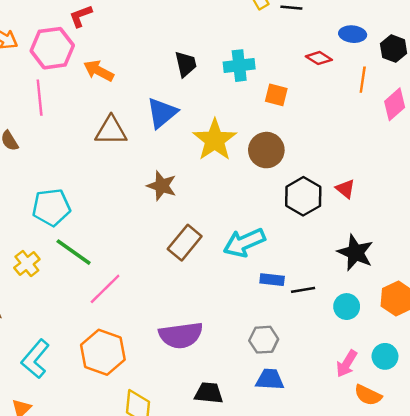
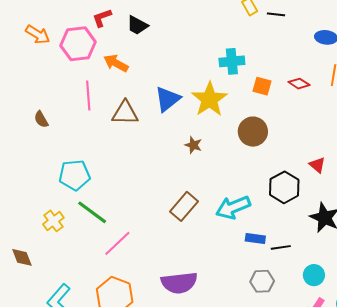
red diamond: (319, 58) -> (299, 84), moved
black trapezoid: (186, 64) -> (137, 25), moved, turned 130
pink line: (40, 98) -> (88, 95), moved
yellow star: (215, 140) -> (209, 99), moved
brown star: (162, 186) -> (193, 145), moved, size x0.7
black hexagon: (303, 196) -> (284, 187), moved
cyan circle: (347, 307) -> (314, 275), moved
gray hexagon: (264, 340) -> (262, 281), moved

